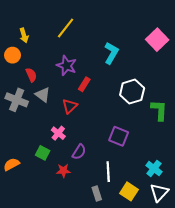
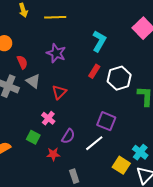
yellow line: (66, 28) -> (55, 17), turned 50
yellow arrow: (24, 35) -> (23, 10), moved
red rectangle: (84, 84) -> (94, 71), moved
white line: (108, 172) -> (94, 143), moved, turned 54
yellow square: (129, 191) -> (121, 165), moved
gray rectangle: (97, 193) -> (74, 176), moved

